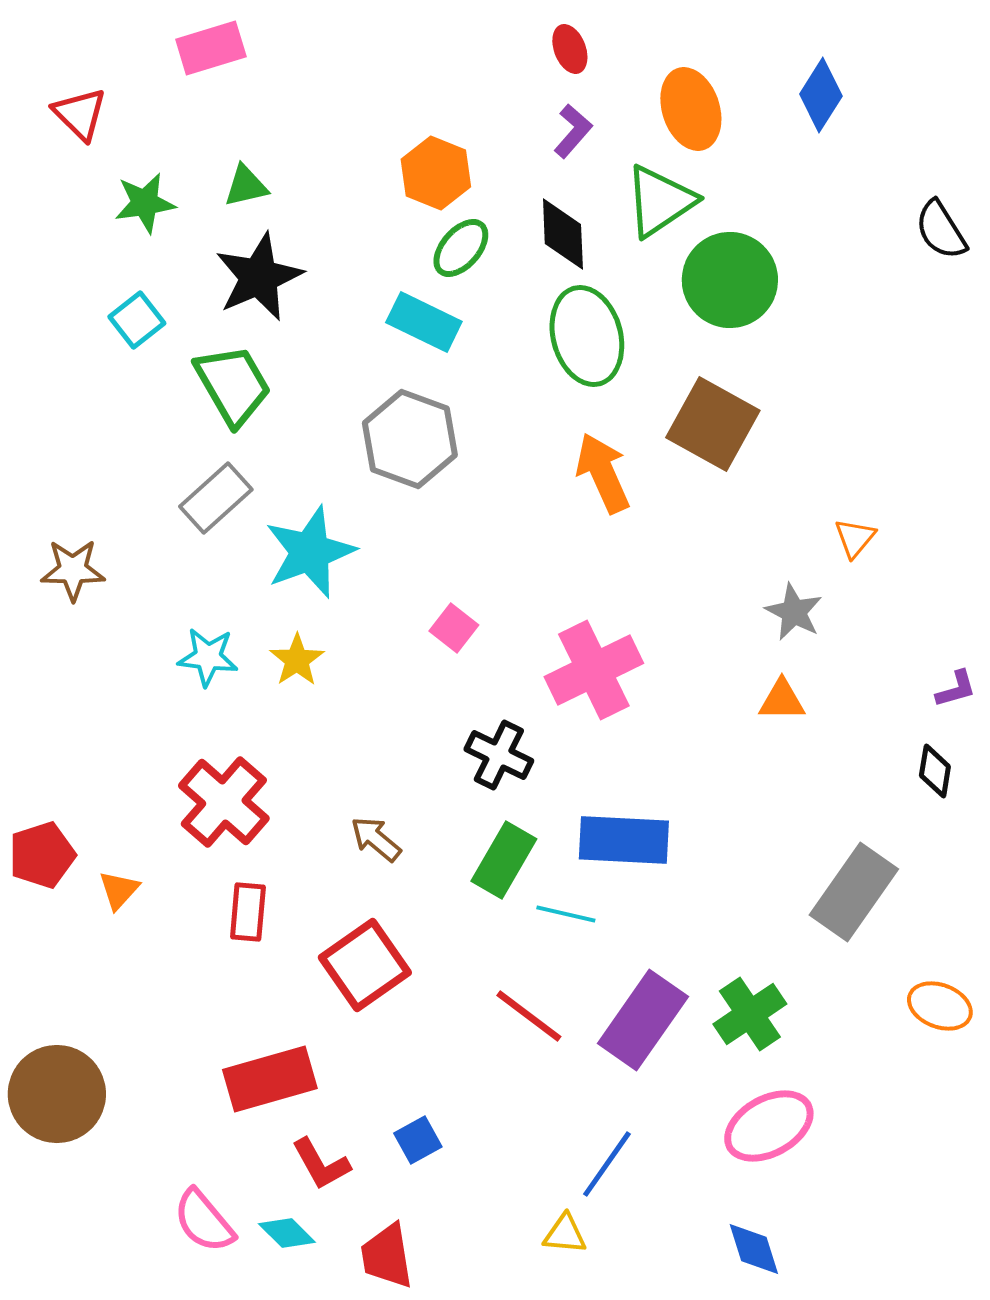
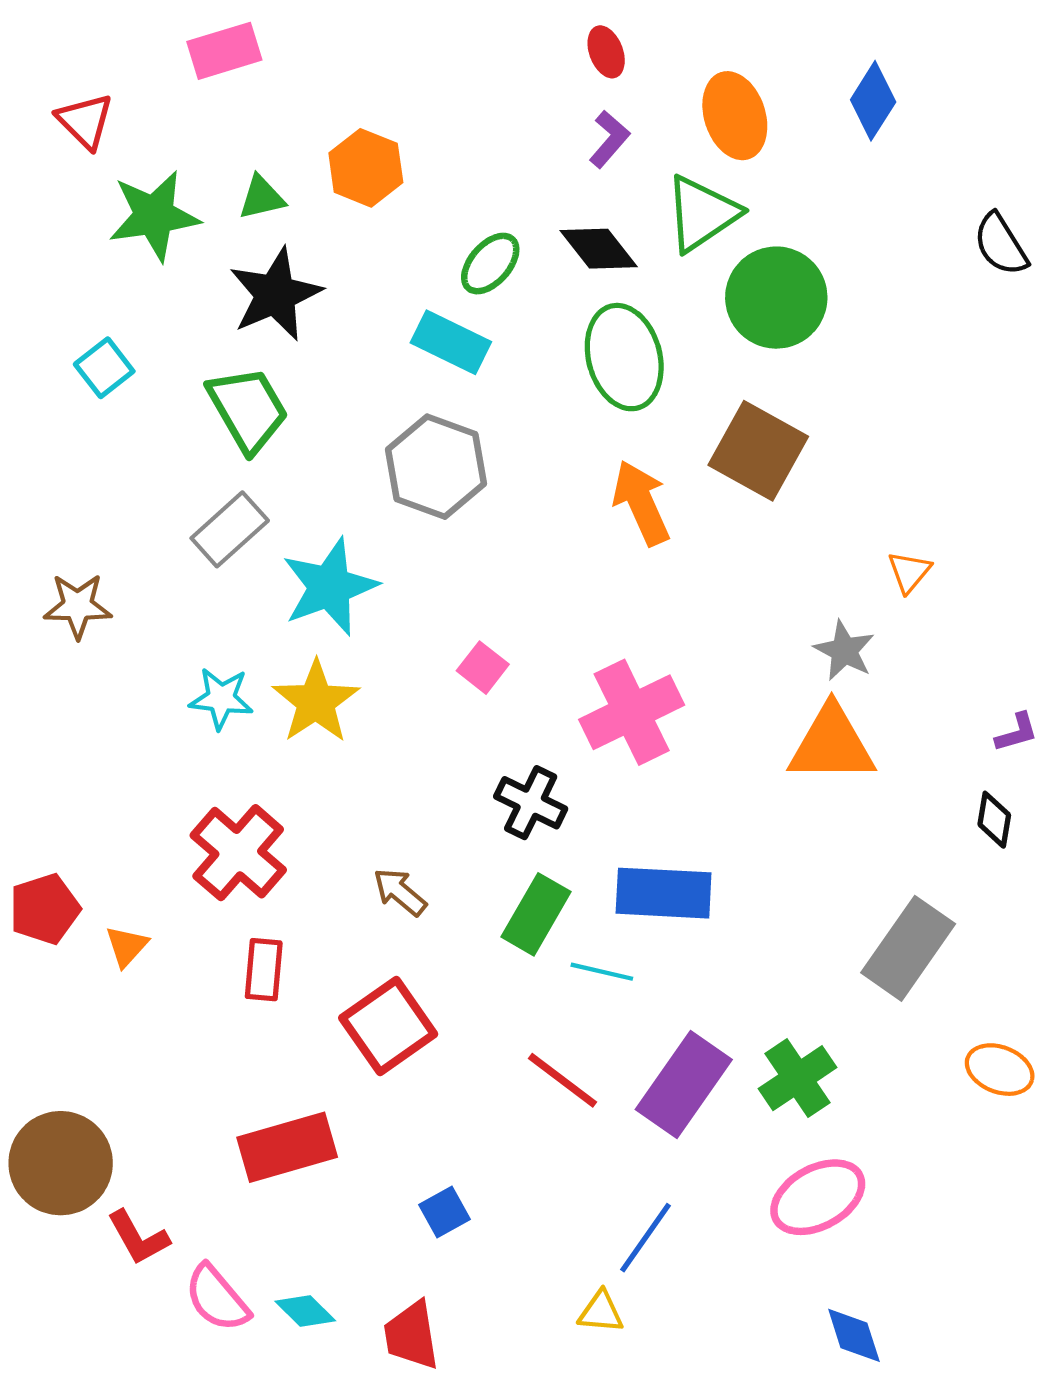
orange hexagon: (436, 173) -> (366, 168), moved
green star: (145, 203) -> (154, 216), size x1.4
black diamond: (563, 234) -> (599, 249), turned -36
cyan square: (137, 320) -> (104, 368), moved
yellow star: (297, 660) -> (316, 702), size x1.5
orange triangle: (782, 700) -> (832, 744), size x1.8
red L-shape: (321, 1164) -> (138, 1238), moved
blue diamond: (754, 1249) -> (854, 1335), moved

